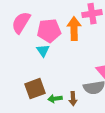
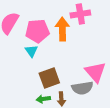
brown square: (35, 89) -> (49, 78), moved

